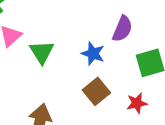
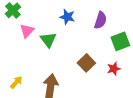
blue star: (93, 54) -> (67, 17), moved

